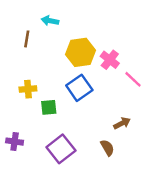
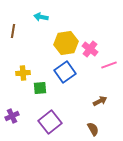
brown line: (27, 39) -> (13, 31), moved
pink line: (133, 79) -> (109, 65), turned -63
purple cross: (15, 142) -> (12, 116), turned -32
brown semicircle: (107, 148) -> (93, 129), moved

